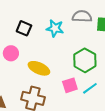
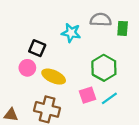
black square: (24, 28) -> (37, 48), moved
pink circle: (11, 53) -> (27, 68), moved

